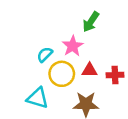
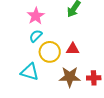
pink star: (73, 46) -> (36, 16), moved
red cross: (115, 75) -> (94, 78), moved

